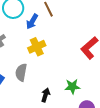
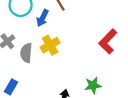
gray semicircle: (21, 72) -> (26, 53), moved

